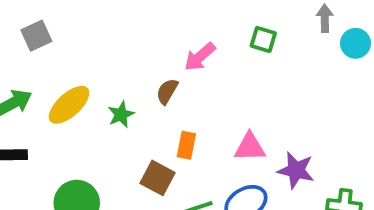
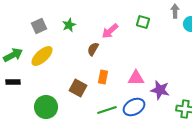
gray square: (36, 36) -> (39, 26), moved
green star: (121, 114) -> (69, 25), moved
brown square: (158, 178) -> (78, 88), moved

